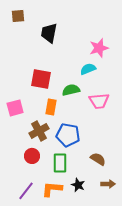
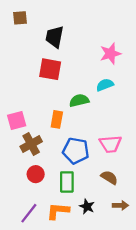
cyan semicircle: (88, 69) -> (105, 85), moved
red square: (41, 79) -> (50, 69), moved
pink trapezoid: (99, 101) -> (110, 144), moved
brown cross: (39, 131) -> (31, 144), moved

